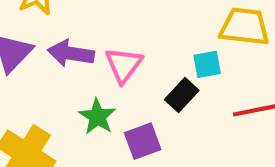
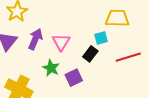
purple arrow: (71, 53) -> (35, 39), turned 110

